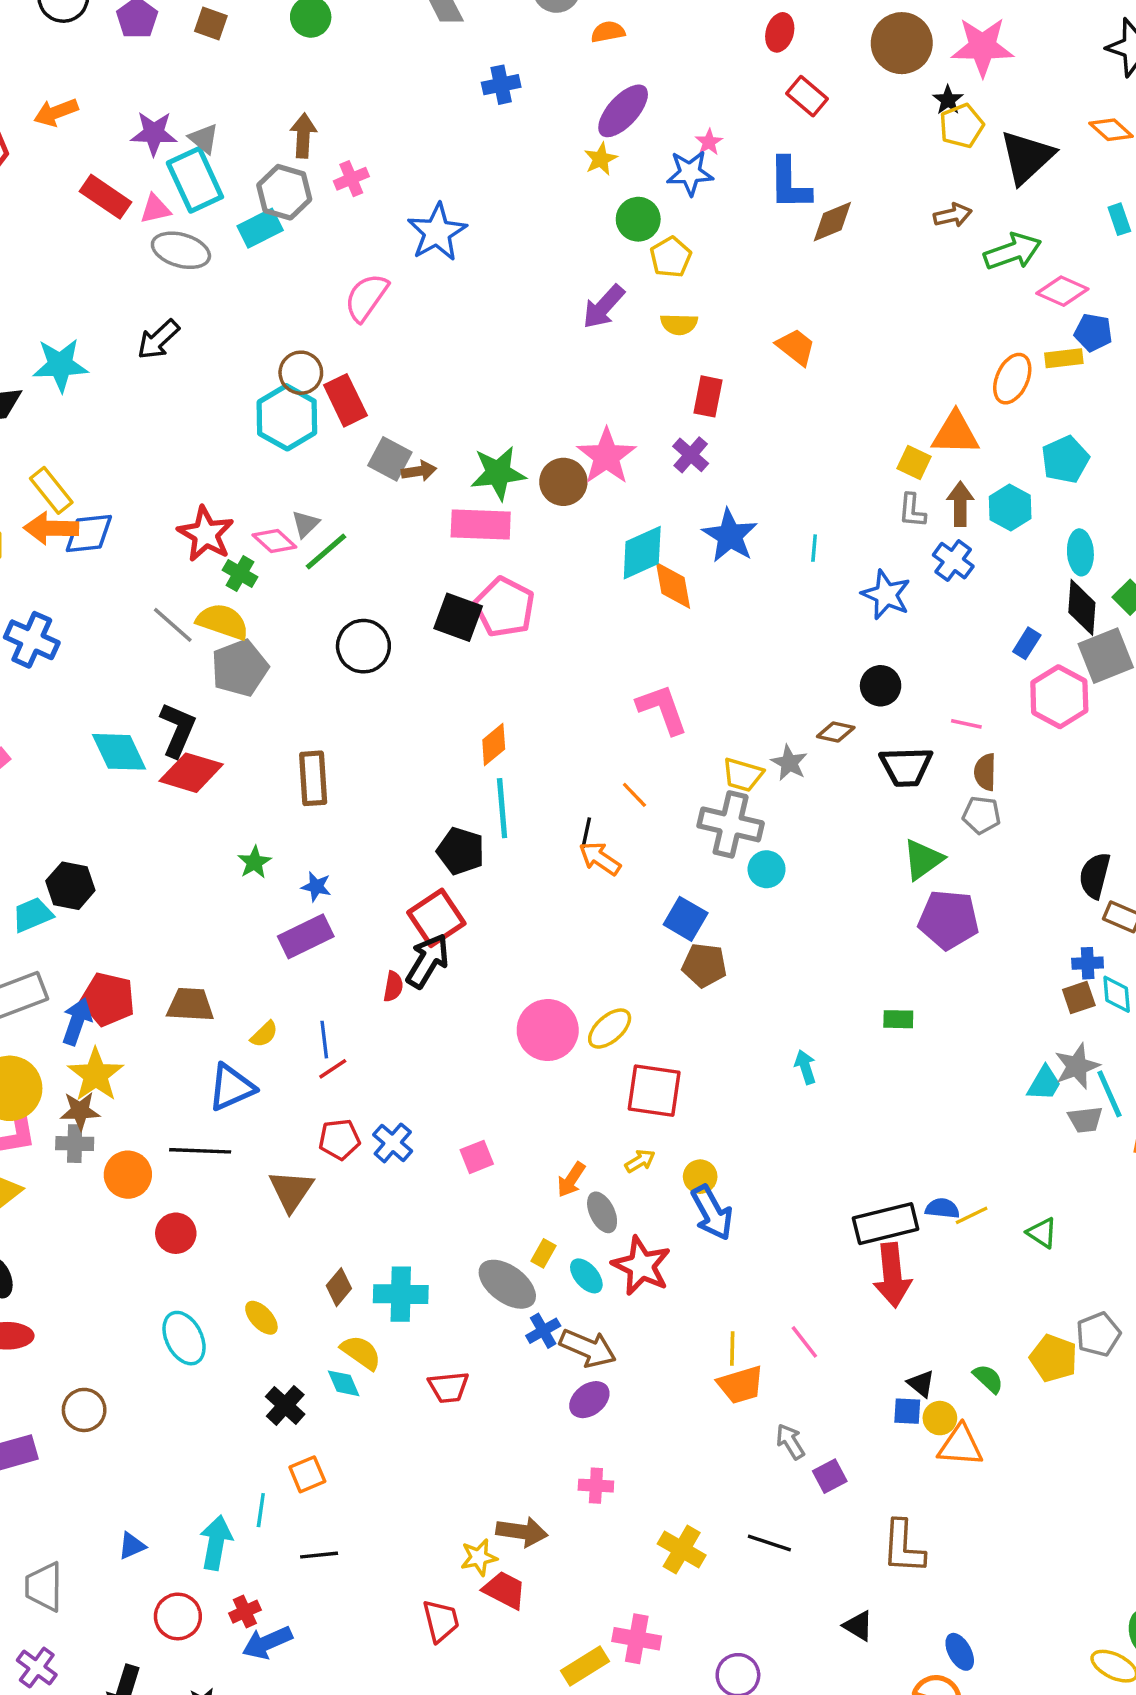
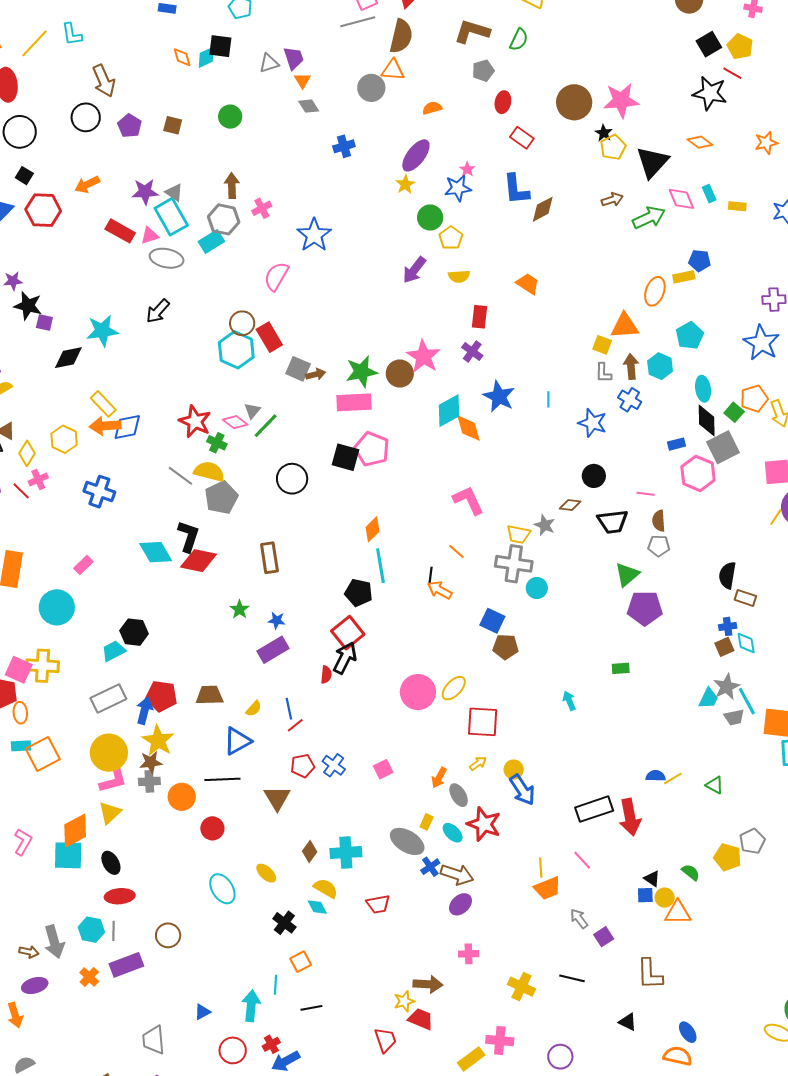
orange semicircle: (608, 32) -> (432, 108), moved
pink diamond: (1062, 291) -> (681, 199), moved, turned 48
blue rectangle: (1027, 643) -> (676, 444), turned 48
black rectangle: (886, 1224) -> (594, 809), moved

